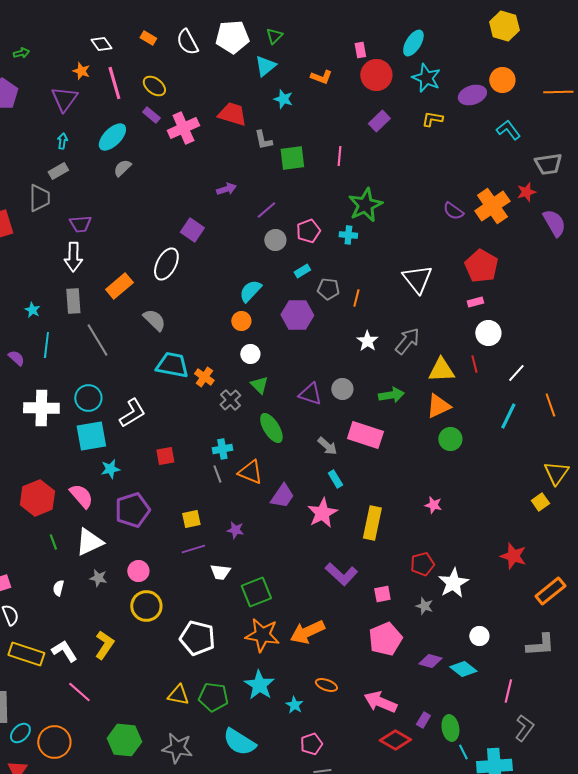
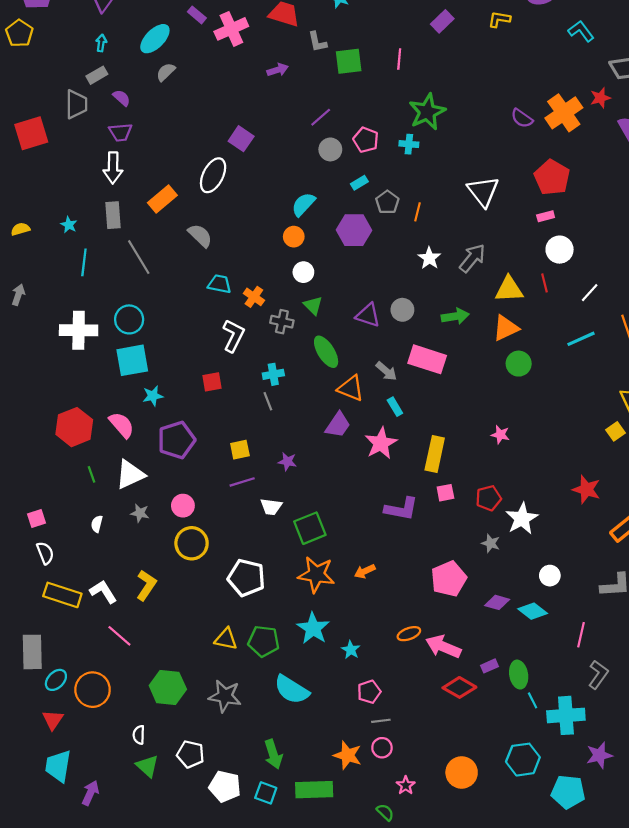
purple arrow: (226, 189) -> (278, 70), moved
pink pentagon: (308, 231) -> (366, 140), turned -30
gray pentagon: (328, 289) -> (387, 202), turned 30
purple semicircle: (16, 358) -> (122, 98), moved
cyan trapezoid: (172, 365) -> (219, 284), size x0.7
gray cross: (230, 400) -> (282, 322), turned -35
white L-shape: (132, 413) -> (233, 336), moved, turned -32
cyan line: (508, 416) -> (581, 339), turned 40
orange triangle: (250, 472) -> (351, 388), moved
purple L-shape: (341, 574) -> (401, 509), turned -32
pink square: (382, 594) -> (445, 493), moved
orange arrow: (307, 632) -> (365, 571), size x0.6
orange ellipse: (326, 685) -> (409, 634), moved, turned -40
purple rectangle: (423, 720) -> (490, 666), turned 35

